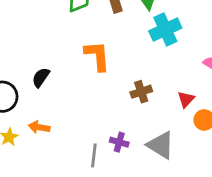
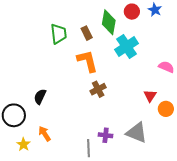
orange L-shape: (97, 56) -> (87, 61), moved
brown cross: (141, 92) -> (98, 89), moved
orange arrow: (39, 127) -> (45, 134), turned 56

